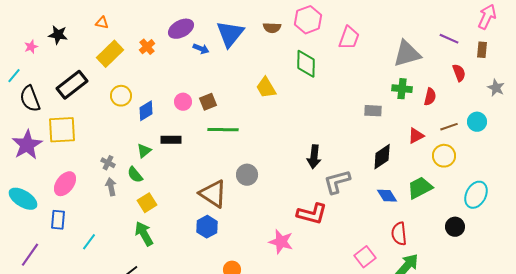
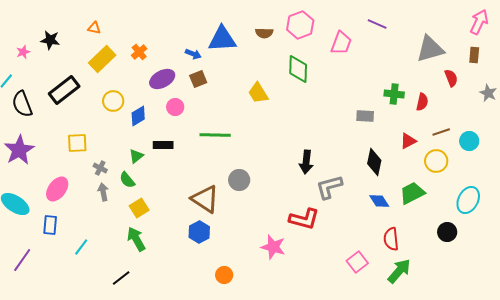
purple ellipse: (181, 29) -> (162, 79), moved
blue triangle: (230, 34) -> (222, 39), turned 48
purple line: (449, 39) -> (377, 24), moved
gray triangle: (407, 54) -> (430, 49), moved
brown square: (208, 102) -> (198, 79), moved
cyan circle: (477, 122) -> (469, 141), moved
yellow square: (62, 130) -> (77, 143), moved, size x0.7
black diamond: (382, 157) -> (374, 162), turned -44

